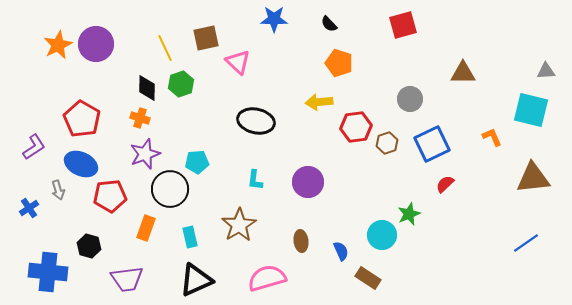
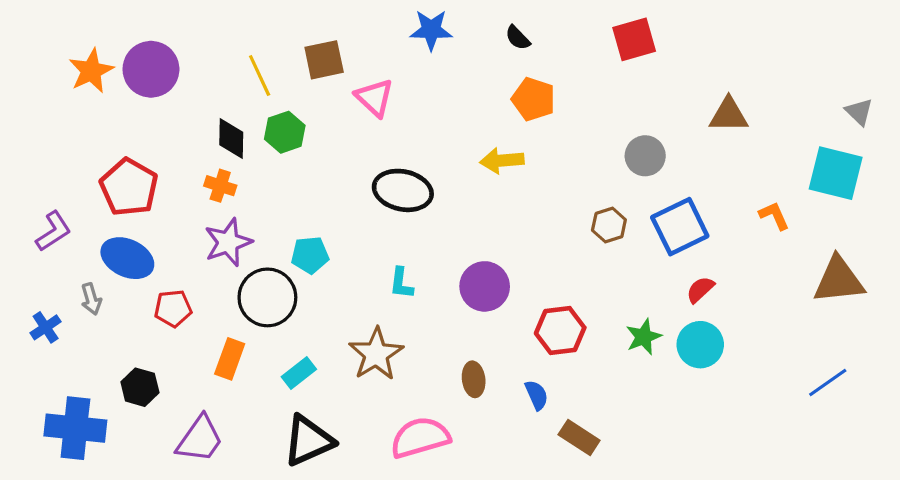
gray triangle: (546, 71) -> (859, 112), turned 48
red hexagon: (356, 127) -> (560, 330), moved
red pentagon: (110, 196) -> (173, 308), size x0.7
cyan circle: (382, 235) -> (700, 345), moved
cyan rectangle: (190, 237) -> (299, 373), turned 65
purple trapezoid: (127, 279) -> (200, 439), turned -48

